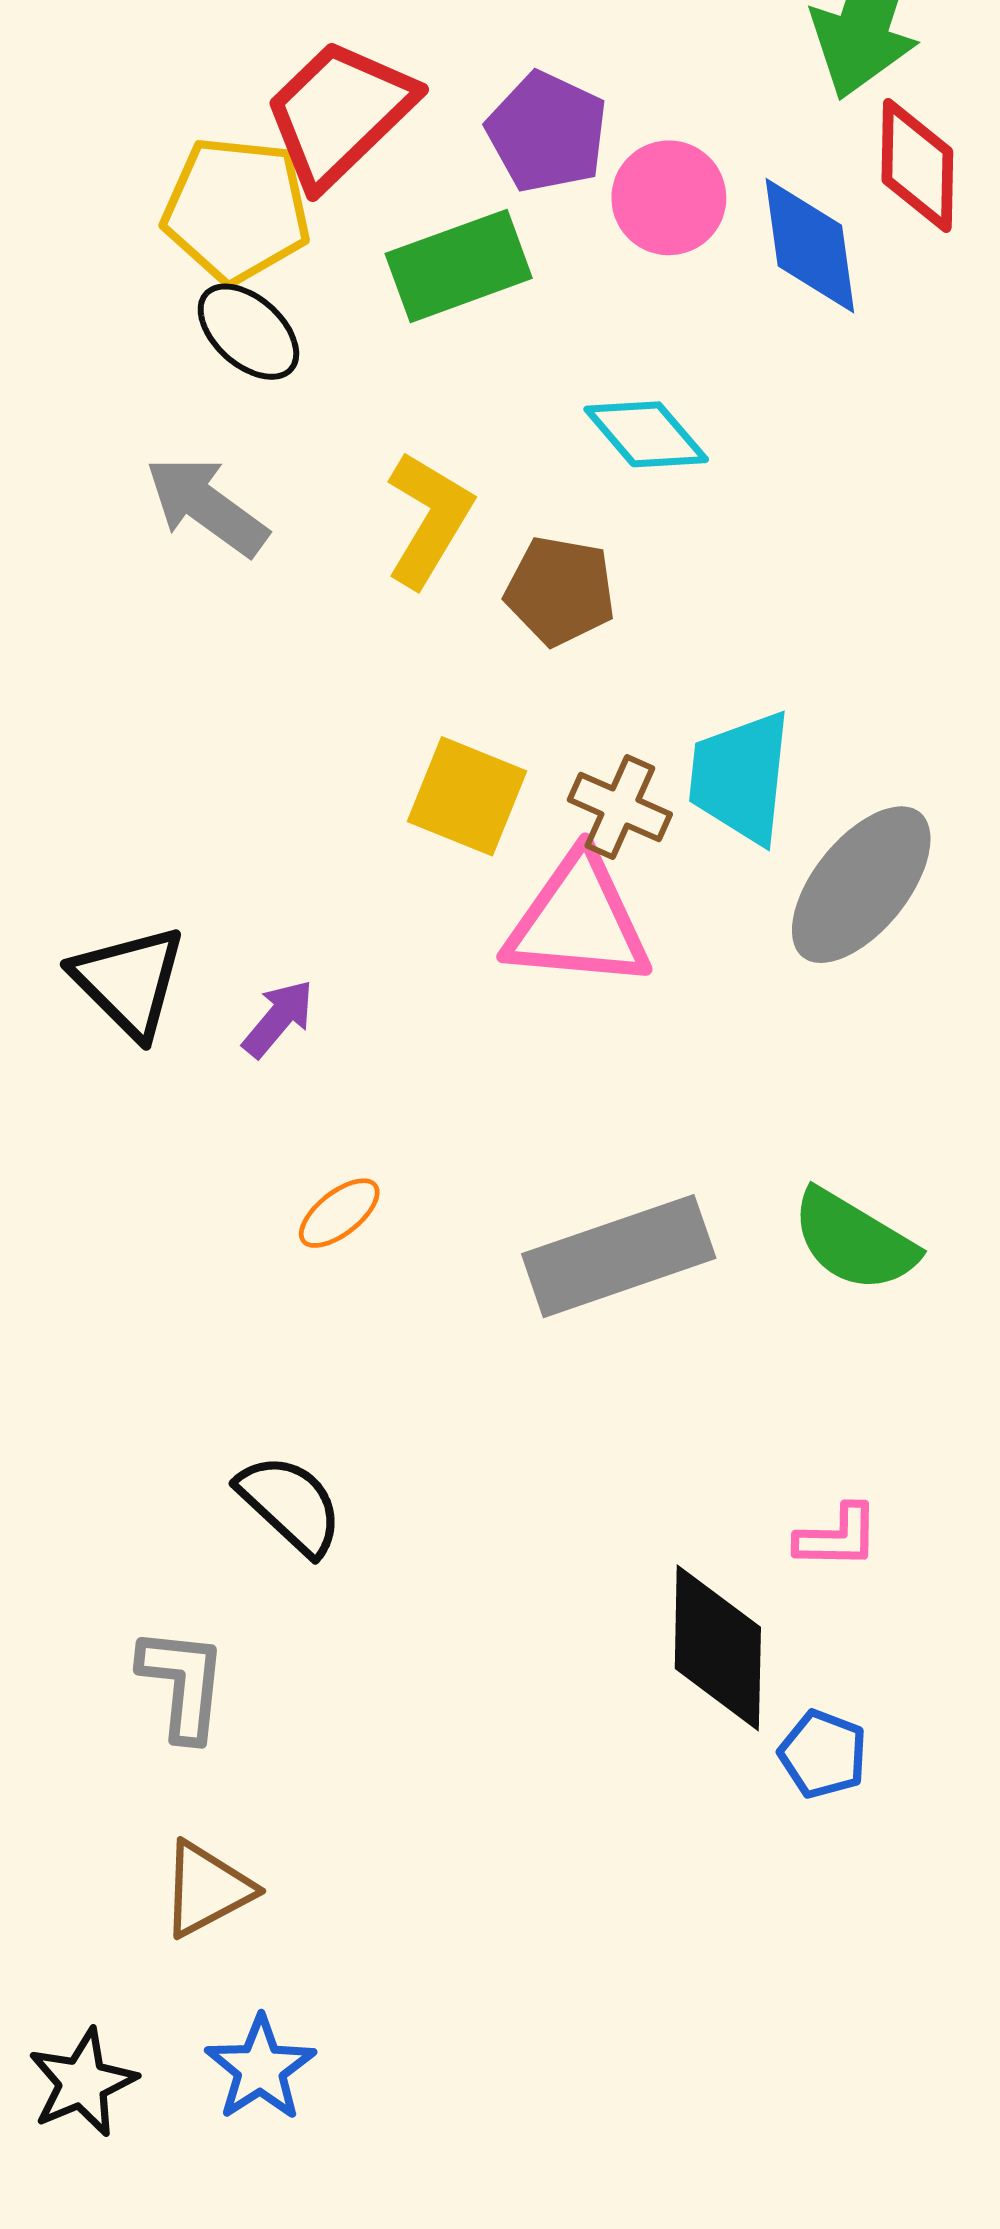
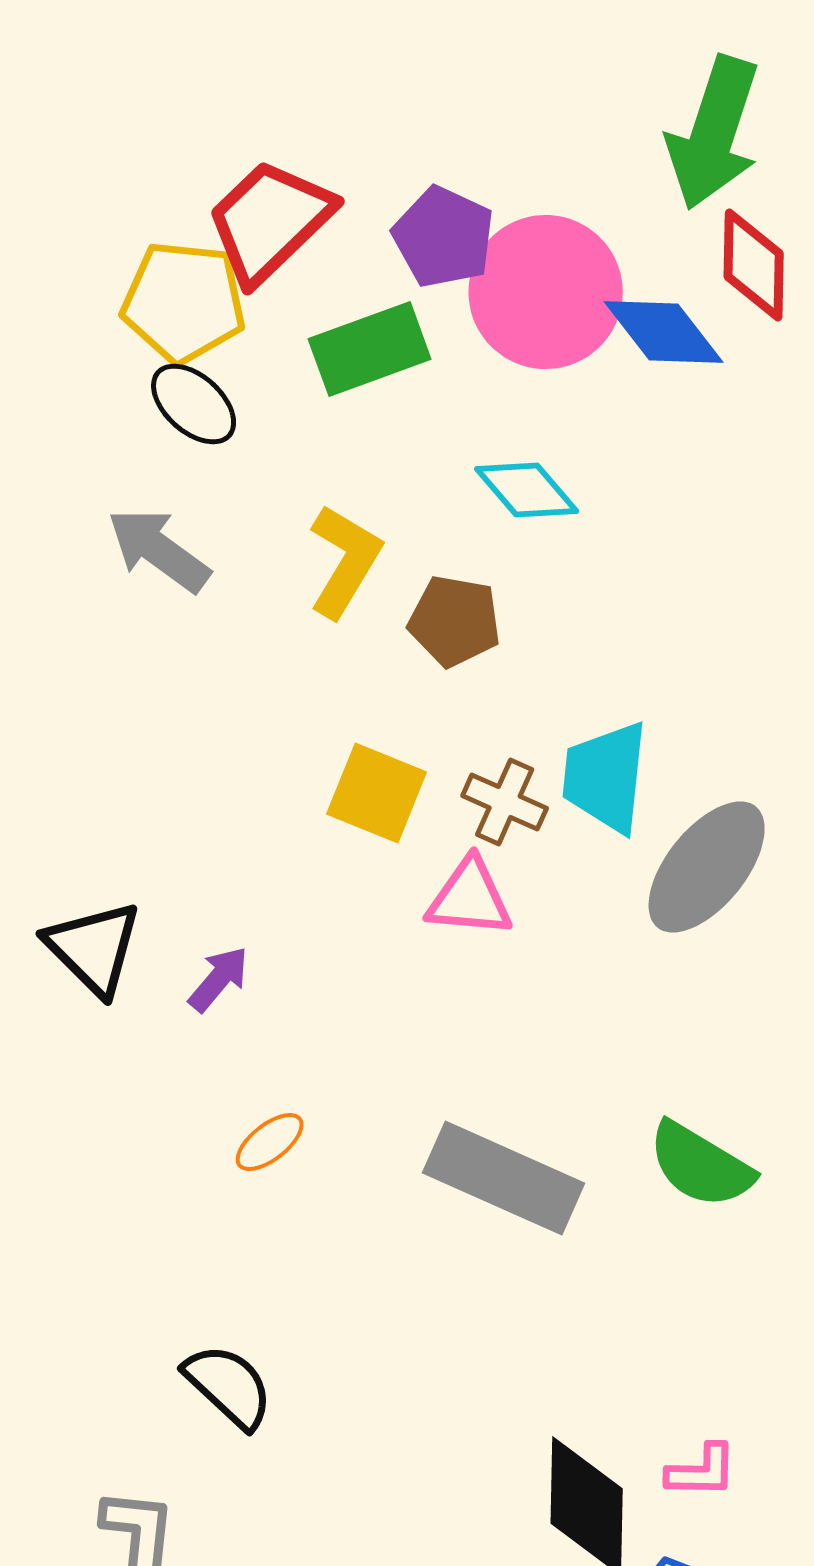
pink circle: (669, 198) -> (546, 292), size x1.6
blue diamond: (810, 246) -> (664, 332), turned -30
pink triangle: (578, 922) -> (470, 898), size x0.7
gray rectangle: (619, 1256) -> (504, 1178), turned 43
pink L-shape: (837, 1537) -> (702, 1471), moved

